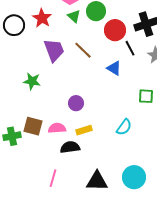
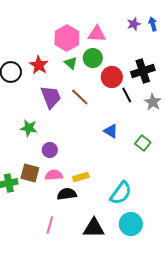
blue triangle: (114, 68) -> (111, 131), moved
green square: (146, 96) -> (143, 143), turned 35
purple circle: (76, 103) -> (50, 150), moved
cyan semicircle: (124, 127) -> (121, 193), moved, size x1.4

